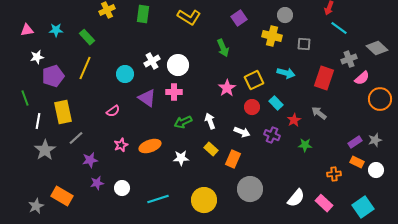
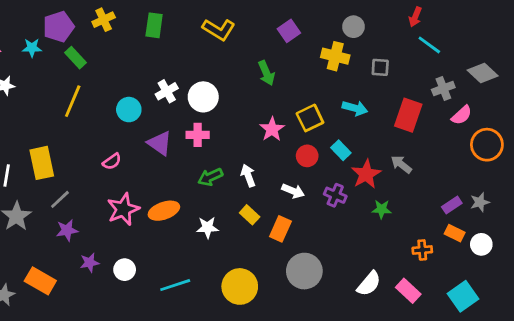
purple pentagon: (53, 76) -> (59, 27), moved
red star: (294, 120) -> (366, 174), size x1.5
pink star: (121, 145) -> (123, 209), size x1.6
purple star: (90, 160) -> (67, 230), moved

